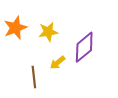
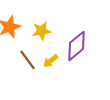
brown line: (34, 77) -> (28, 60), moved, turned -30

